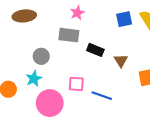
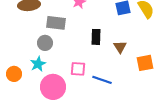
gray rectangle: (69, 35) -> (56, 23), moved
black rectangle: (95, 50) -> (96, 37), turned 70

